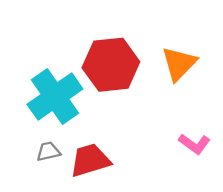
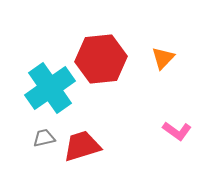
orange triangle: (179, 64) -> (163, 58), size x0.7

